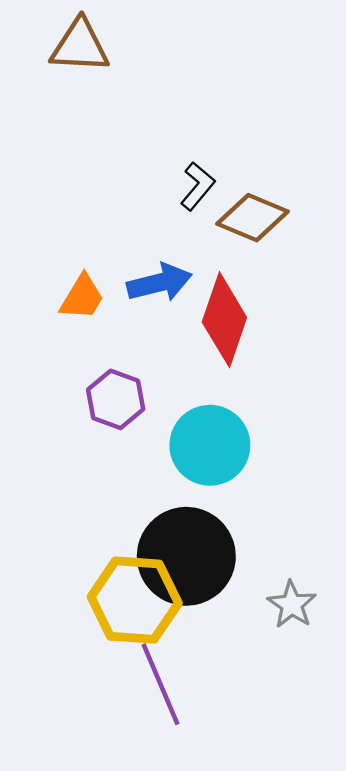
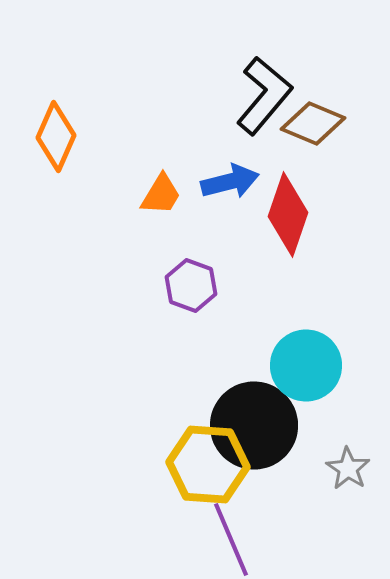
black L-shape: (198, 186) -> (264, 96), size x1.8
cyan circle: (210, 445) -> (306, 366), moved

